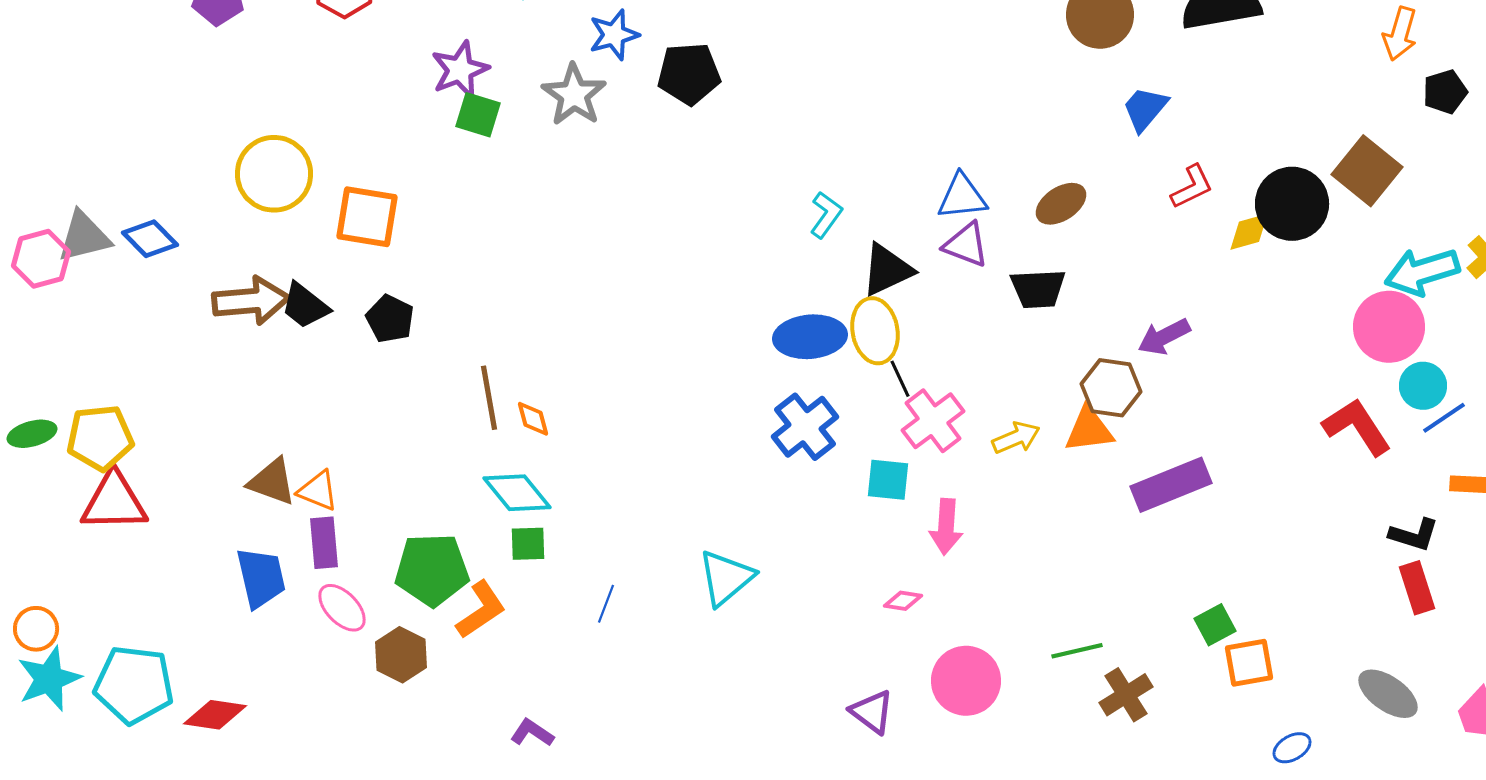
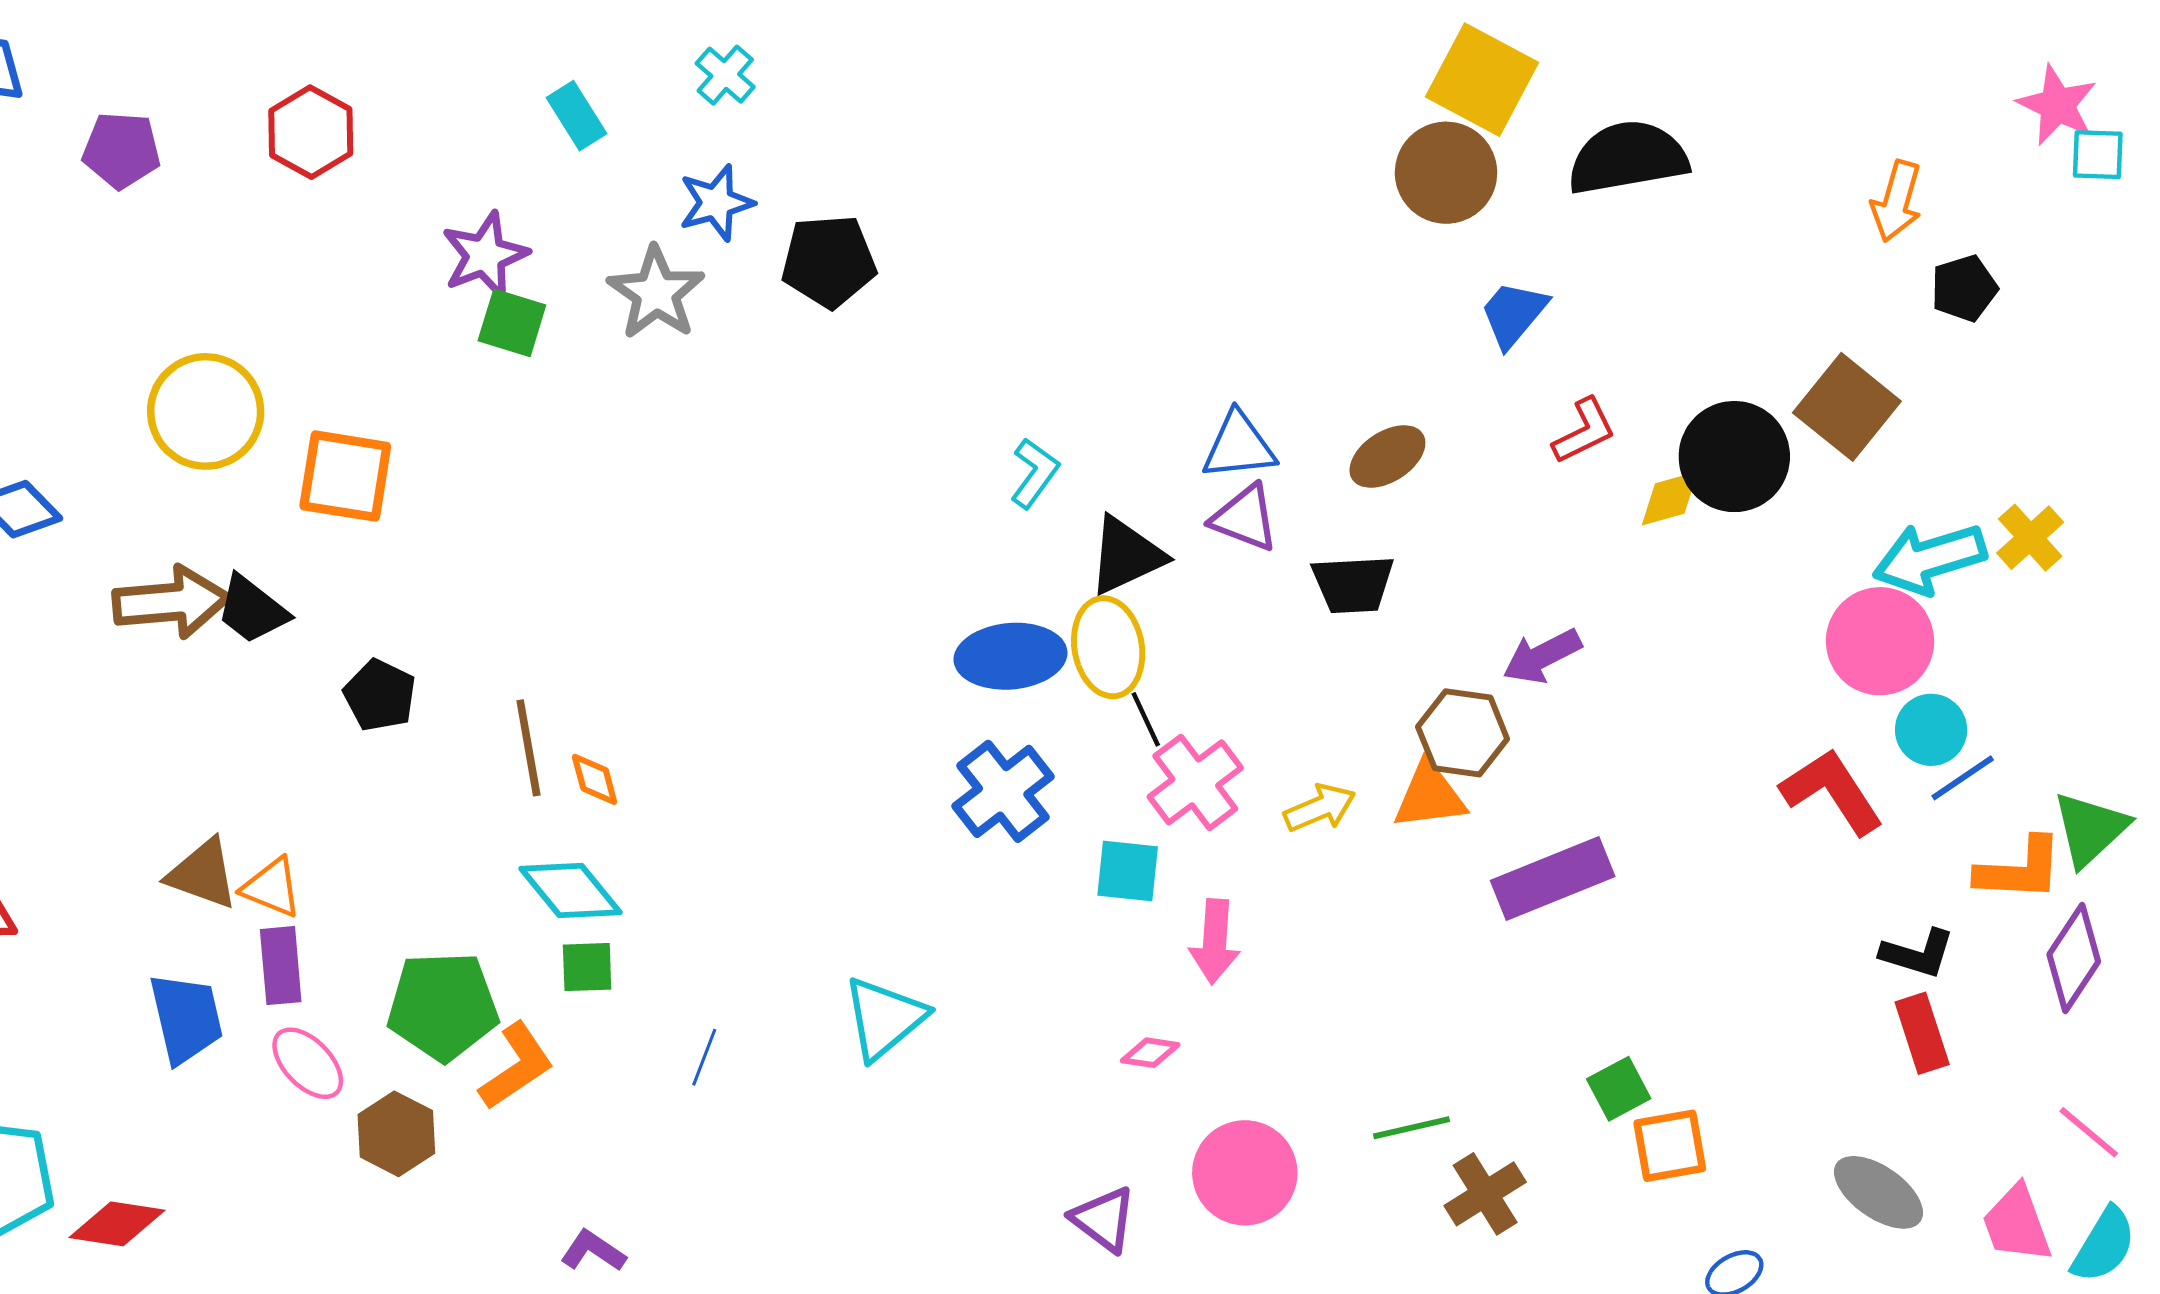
black pentagon: (390, 319) -> (380, 695), moved

